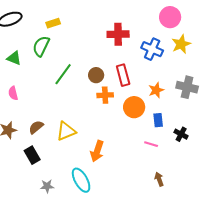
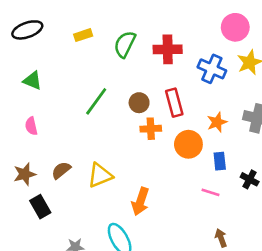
green semicircle: (41, 46) -> (125, 44), moved
black rectangle: (32, 155) -> (40, 207), moved

